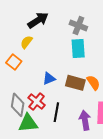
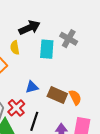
yellow semicircle: (26, 42) -> (15, 48), turned -56
cyan rectangle: (78, 49) -> (47, 49), moved

